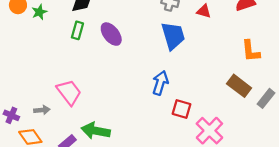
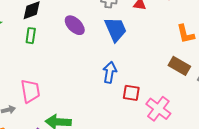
purple ellipse: (111, 34) -> (75, 25), moved
pink trapezoid: (69, 92) -> (30, 91), turned 35

